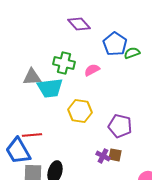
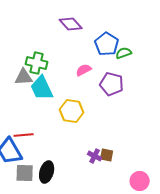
green cross: (64, 63) -> (37, 63), moved
cyan trapezoid: (50, 88) -> (42, 88), turned 72
purple pentagon: (120, 126) -> (112, 84), moved

